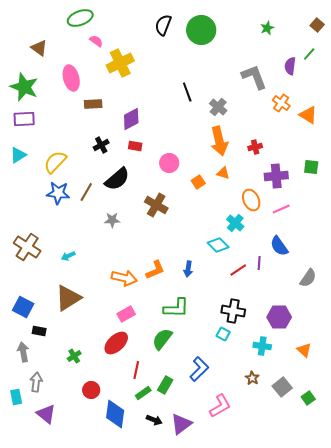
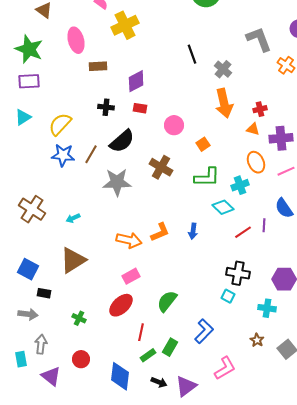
black cross: (101, 145) -> (106, 107), turned 35
orange triangle: (223, 173) -> (253, 129), moved
gray star: (112, 220) -> (117, 182), size x1.8
cyan cross: (235, 223) -> (240, 185), turned 30
green L-shape: (176, 308) -> (207, 177), moved
gray arrow: (23, 352) -> (28, 314), turned 108
green cross: (74, 356) -> (79, 318), turned -32
red circle: (91, 390) -> (81, 359), moved

